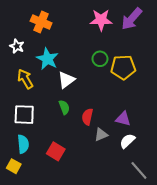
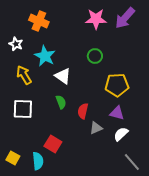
yellow pentagon: (123, 67) -> (117, 85), moved
white triangle: (66, 80) -> (63, 76), turned -48
cyan semicircle: (23, 144) -> (38, 161), moved

